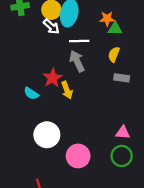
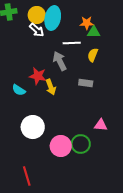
white line: (79, 41) -> (72, 43), moved
red star: (52, 78) -> (38, 76), turned -30
gray rectangle: (122, 78) -> (86, 83), moved
green circle: (122, 156) -> (81, 144), moved

